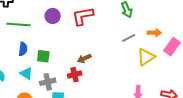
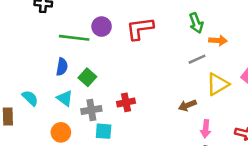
green line: (19, 24) -> (74, 38), moved
orange arrow: (154, 33) -> (218, 40), moved
green square: (43, 56) -> (87, 77), turned 32
brown arrow: (84, 59) -> (187, 105), moved

